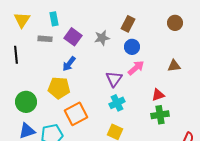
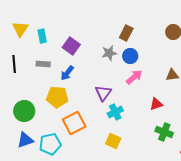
cyan rectangle: (54, 19) -> (42, 36), moved
gray star: (102, 38) -> (109, 53), moved
gray rectangle: (45, 39) -> (43, 64), moved
purple triangle: (114, 79) -> (103, 93), moved
green cross: (160, 115) -> (164, 132), moved, turned 30

